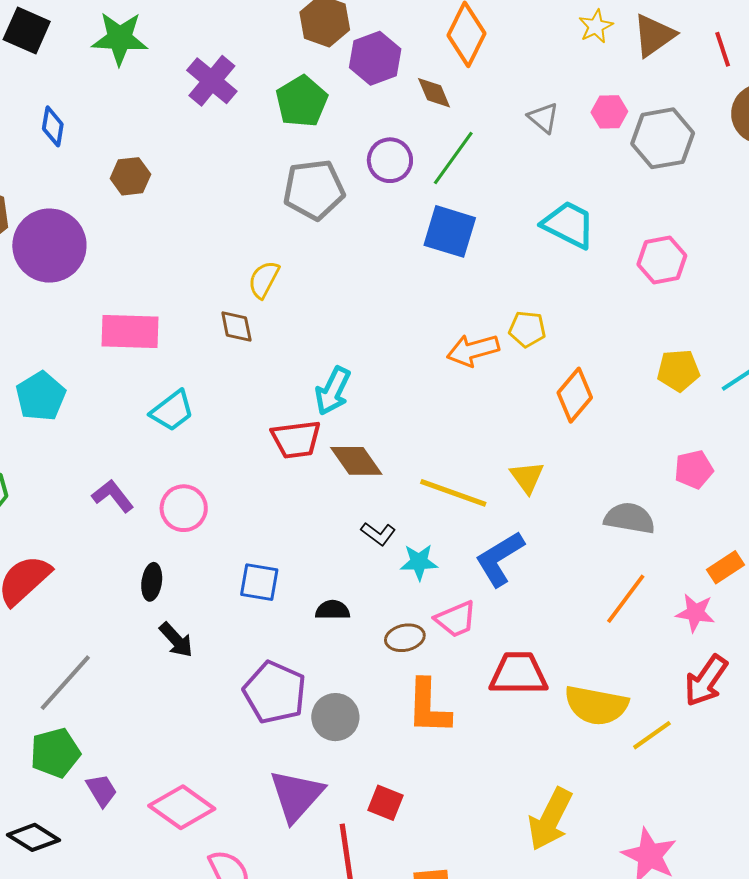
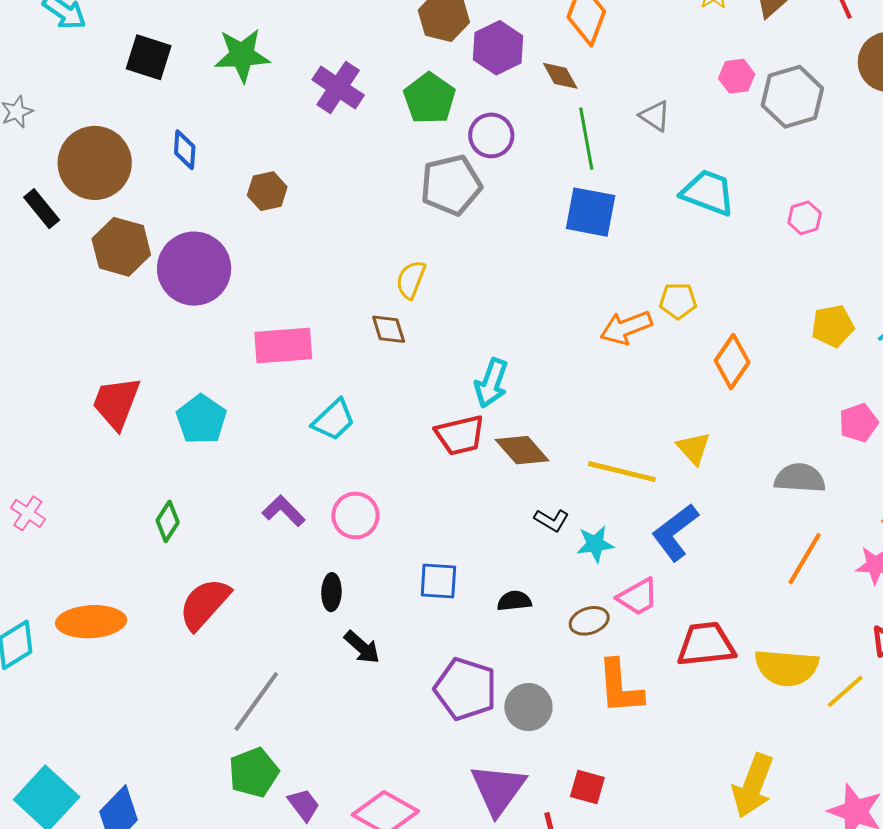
gray triangle: (543, 118) -> (655, 116), moved
green line: (453, 158) -> (586, 139), turned -40
purple circle: (390, 160) -> (491, 135), moved
pink hexagon: (662, 260) -> (805, 218), size x0.7

